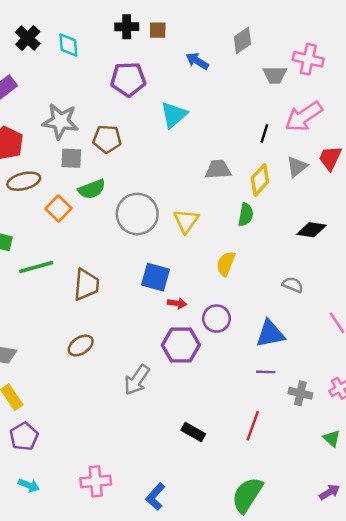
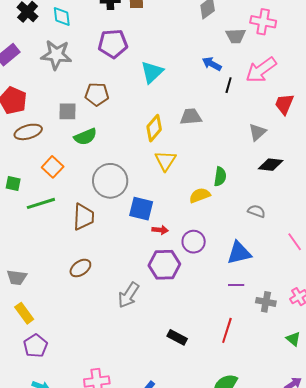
blue arrow: (197, 61) -> (212, 64), moved
gray star: (60, 121) -> (56, 55), moved
gray triangle: (297, 167) -> (257, 132), moved
yellow diamond: (260, 180) -> (154, 128), moved
orange square: (58, 208) -> (53, 167), moved
gray circle: (137, 214) -> (110, 181), moved
green semicircle: (246, 215) -> (220, 177), moved
yellow semicircle: (226, 264) -> (200, 195), turned 50

